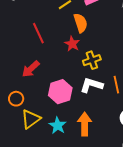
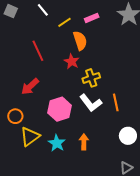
white L-shape: (91, 85) -> (91, 103), turned -145
orange arrow: (85, 124) -> (84, 142), size x0.7

